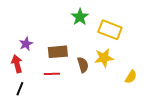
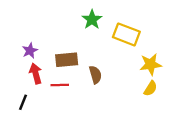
yellow star: (104, 58) -> (151, 64), moved
red arrow: (17, 64) -> (36, 74), moved

